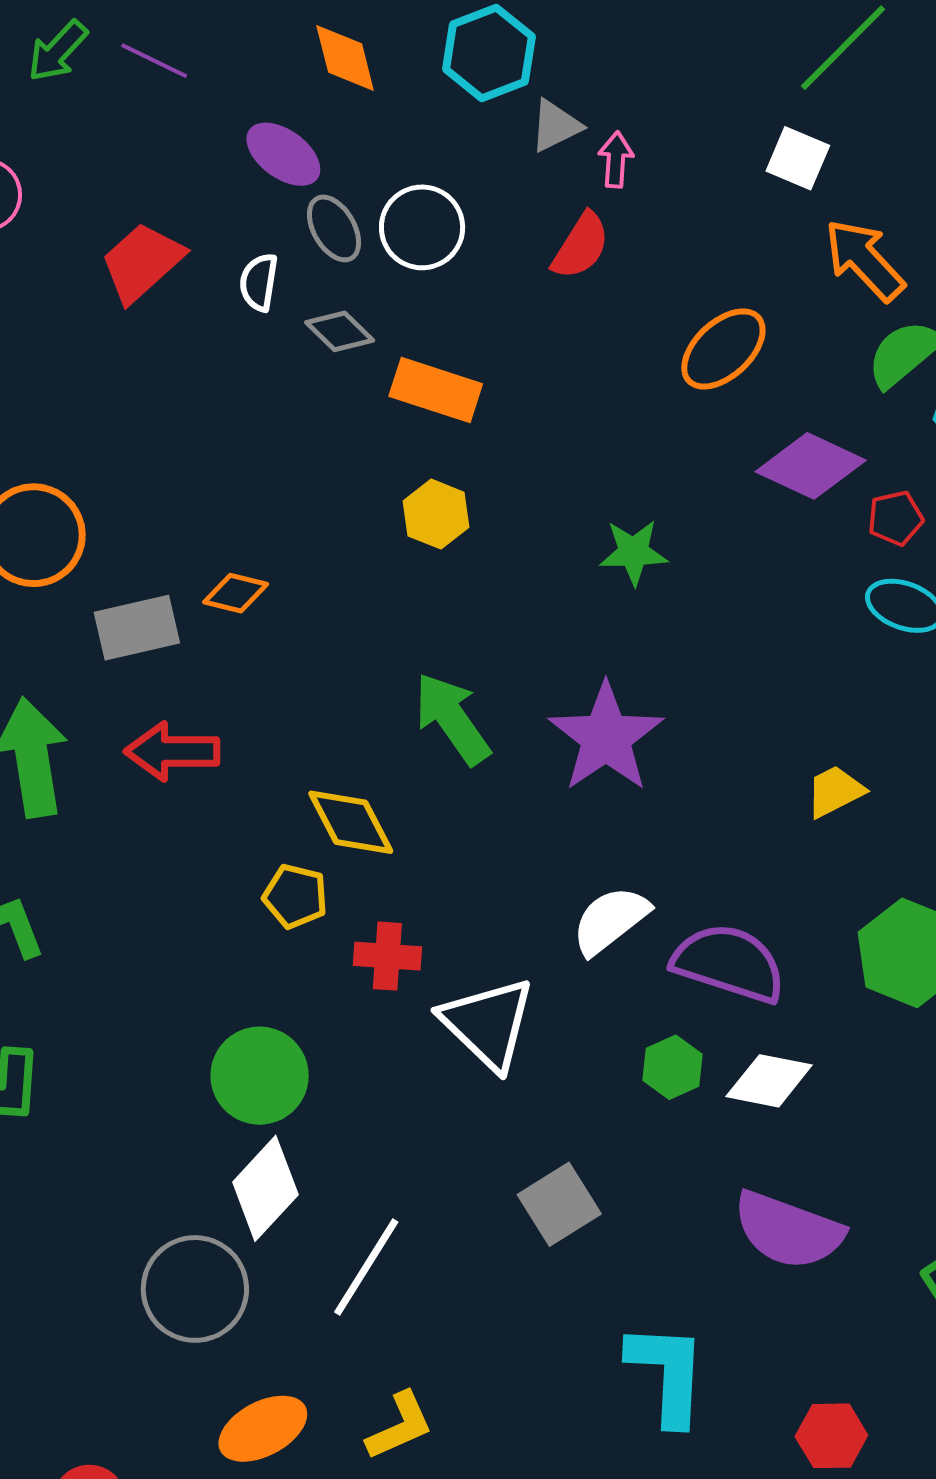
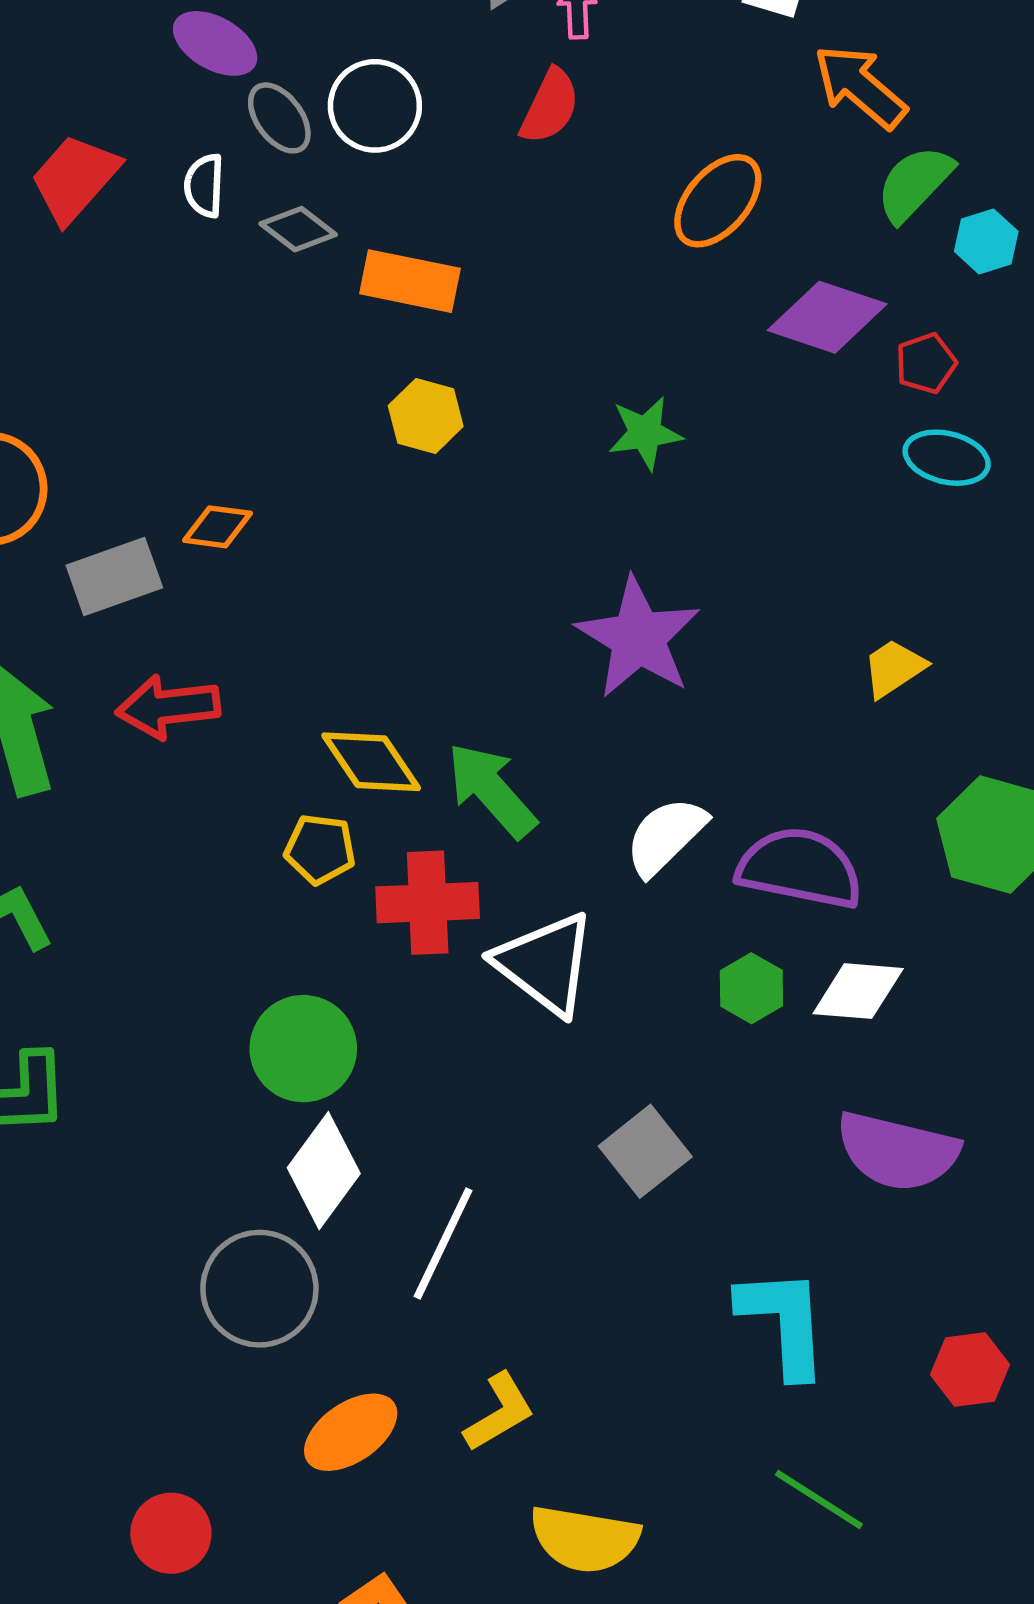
green arrow: (452, 719) -> (492, 790), moved
red cross: (387, 956) -> (428, 903), size x1.4

